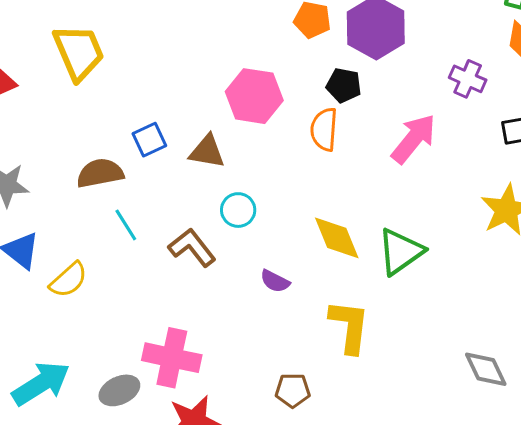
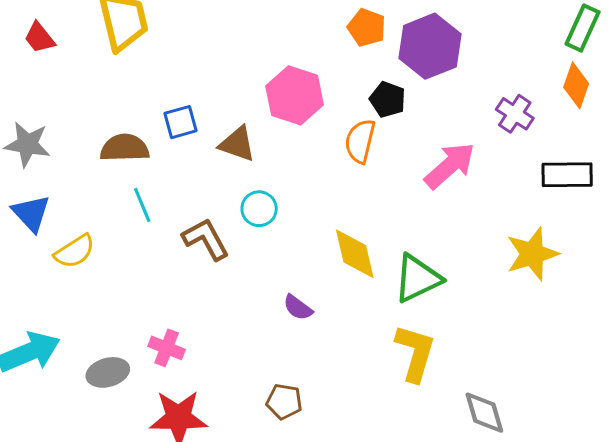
purple semicircle: (275, 281) -> (298, 308), moved
yellow L-shape: (349, 326) -> (415, 353), moved
pink cross: (172, 358) -> (167, 348), size x0.6

